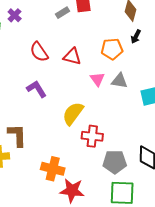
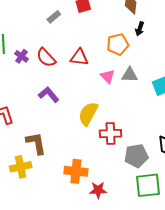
gray rectangle: (63, 13) -> (54, 17), moved
purple cross: (15, 15) -> (21, 56), moved
red star: (72, 191) -> (98, 190), size x0.7

